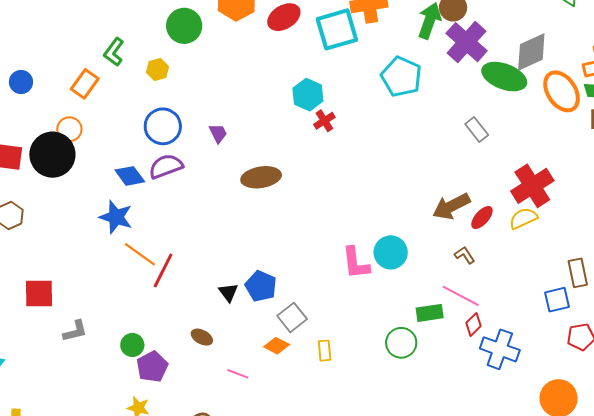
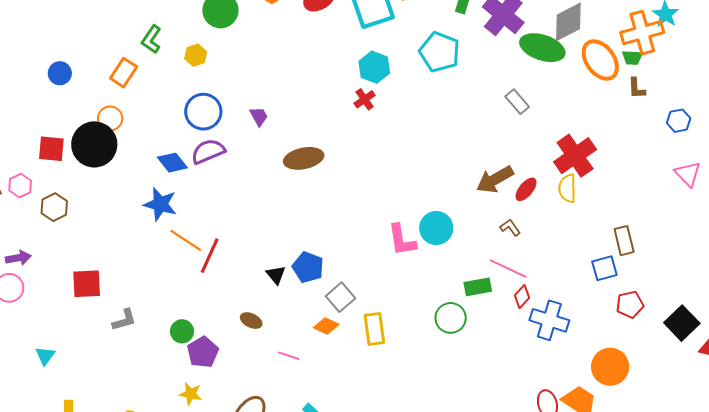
cyan hexagon: (308, 95) -> (374, 67), moved
yellow semicircle: (523, 218) -> (567, 188), turned -64
yellow rectangle: (325, 351) -> (374, 329), size x1.5

